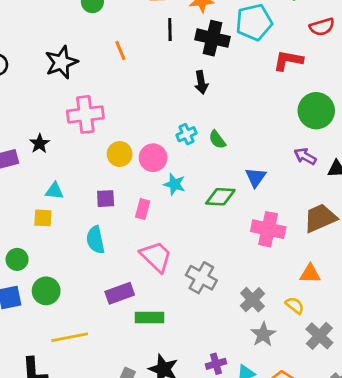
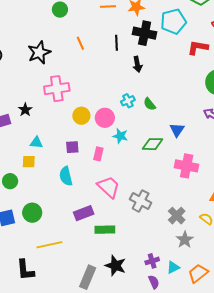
black line: (170, 30) -> (117, 43), moved
green circle: (17, 259) -> (10, 181), moved

